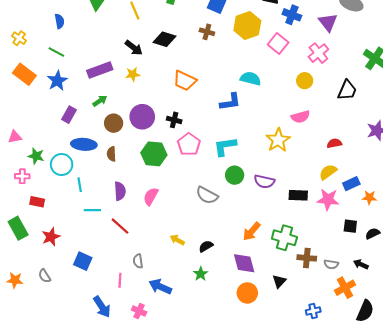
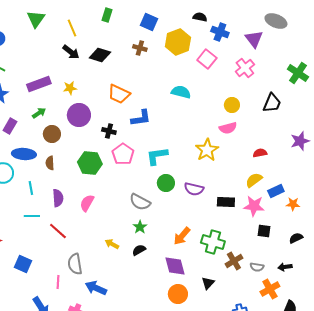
black arrow: (134, 48) -> (71, 52), moved
yellow circle: (305, 81) -> (232, 105), moved
blue L-shape: (230, 102) -> (141, 118), moved
purple circle: (142, 117) -> (79, 115), moved
cyan line: (80, 185) -> (31, 188), moved
black square: (350, 226) -> (264, 231), moved
brown cross: (307, 258) -> (234, 261), turned -36
gray semicircle: (138, 261) -> (75, 264), size x1.5
black arrow: (361, 264) -> (285, 267), turned -32
green star: (201, 274) -> (140, 227), moved

